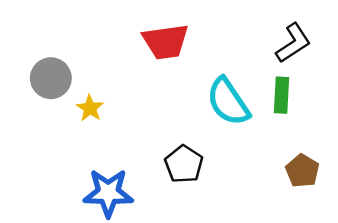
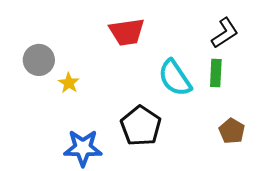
black pentagon: (184, 164) -> (141, 126), size x1.4

